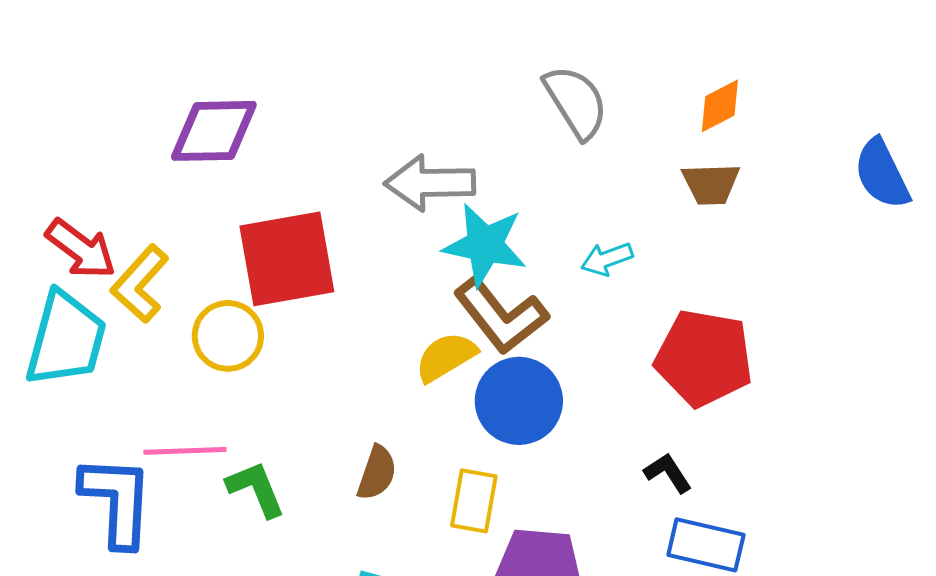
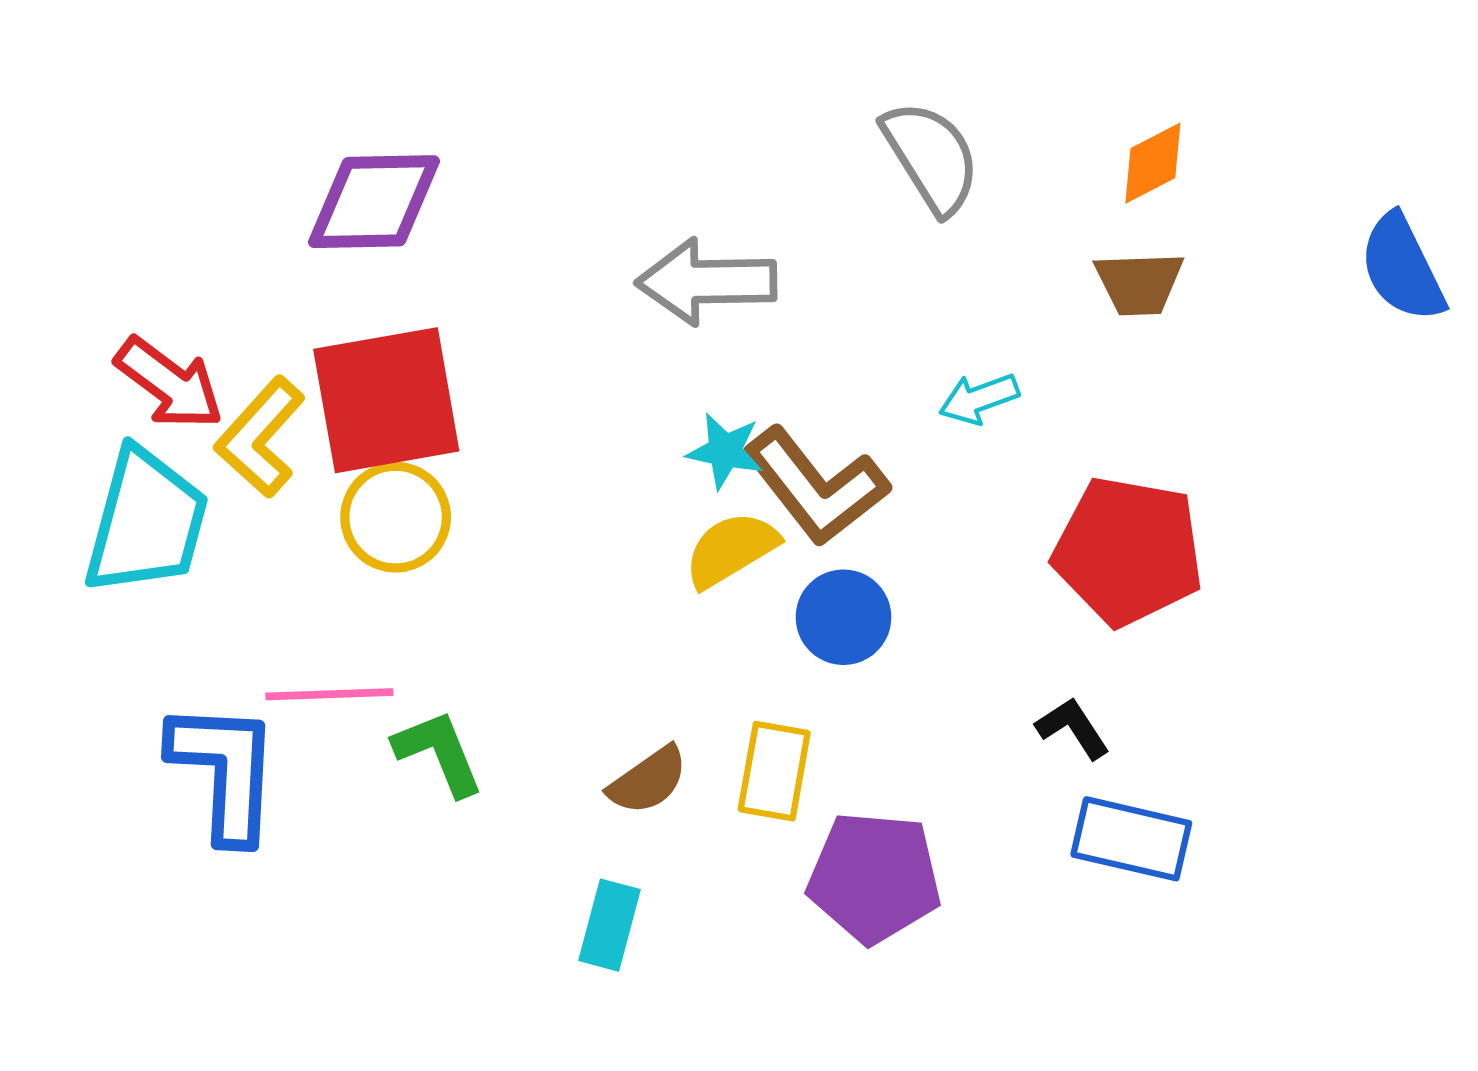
cyan star: (485, 245) -> (725, 451), moved, size x0.6
red square: (287, 259) -> (386, 400), moved
blue circle: (519, 401) -> (843, 617), size x0.7
brown semicircle: (377, 473) -> (648, 780), moved, turned 36

